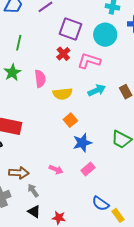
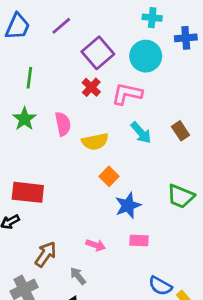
purple square: (70, 29) -> (98, 53), turned 35
cyan arrow: (97, 90) -> (141, 133), turned 78
pink rectangle: (88, 169) -> (139, 240), turned 48
brown arrow: (19, 173) -> (46, 254), turned -54
gray arrow: (33, 190) -> (78, 276), moved

